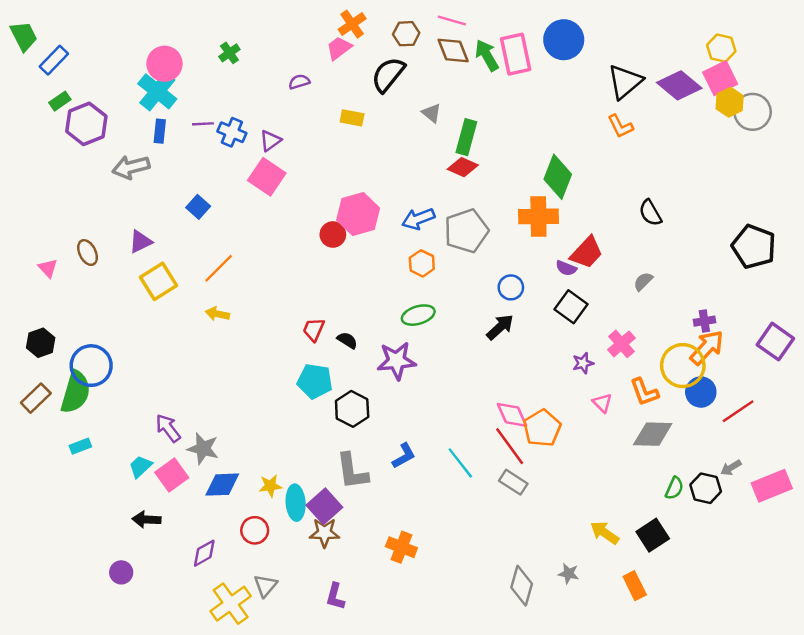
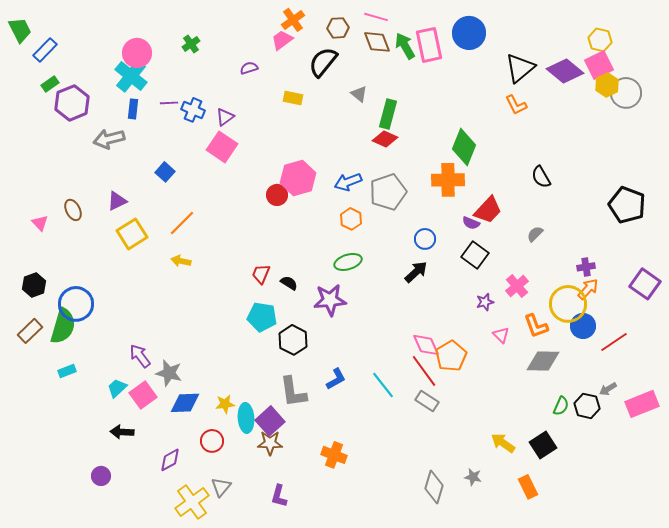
orange arrow: (707, 348) -> (588, 289), size x0.7

